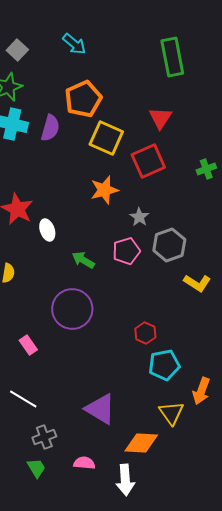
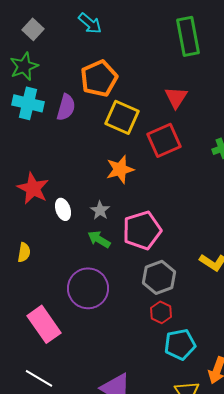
gray star: (139, 217) -> (100, 210), moved
gray hexagon: (169, 245) -> (159, 277), moved
pink pentagon: (126, 251) -> (142, 230), size x1.4
pink rectangle: (28, 345) -> (44, 324), size x1.8

